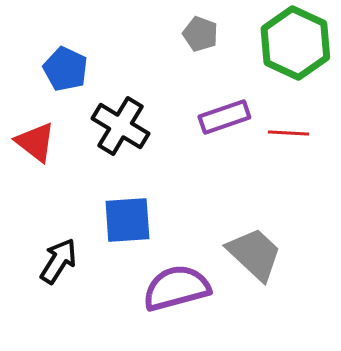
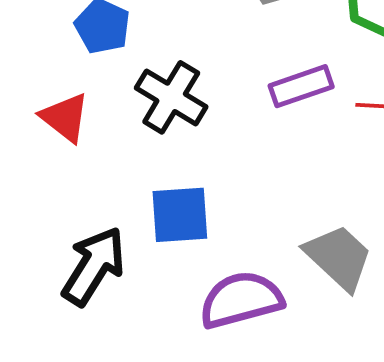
black arrow: (58, 261) -> (94, 266), size x1.4

